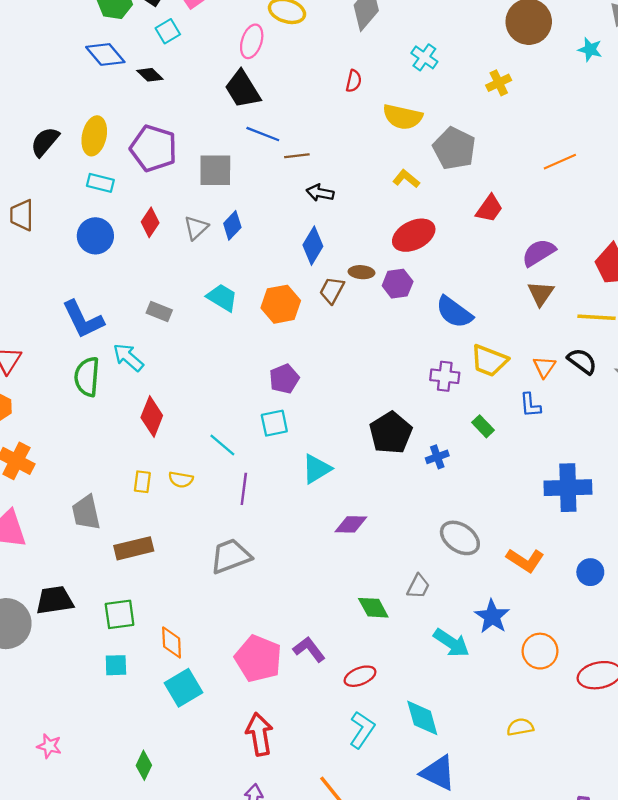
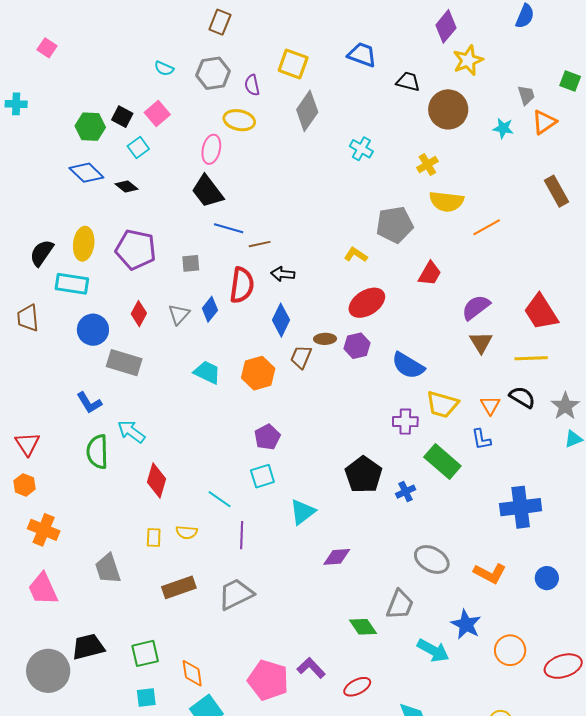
red semicircle: (354, 81) -> (242, 285), moved, size x1.8
yellow semicircle: (403, 117) -> (447, 201), moved
gray pentagon: (454, 148) -> (395, 225), turned -30
gray square: (215, 170) -> (191, 263), size x0.6
cyan rectangle: (100, 183) -> (72, 284), moved, size x1.4
gray rectangle: (159, 311) -> (124, 363), moved, size x1.6
blue L-shape: (83, 319) -> (89, 403), size x0.7
green rectangle: (483, 426) -> (442, 461), size x1.8
brown rectangle: (134, 548) -> (179, 587), moved
gray trapezoid: (418, 586) -> (400, 605), size x1.4

